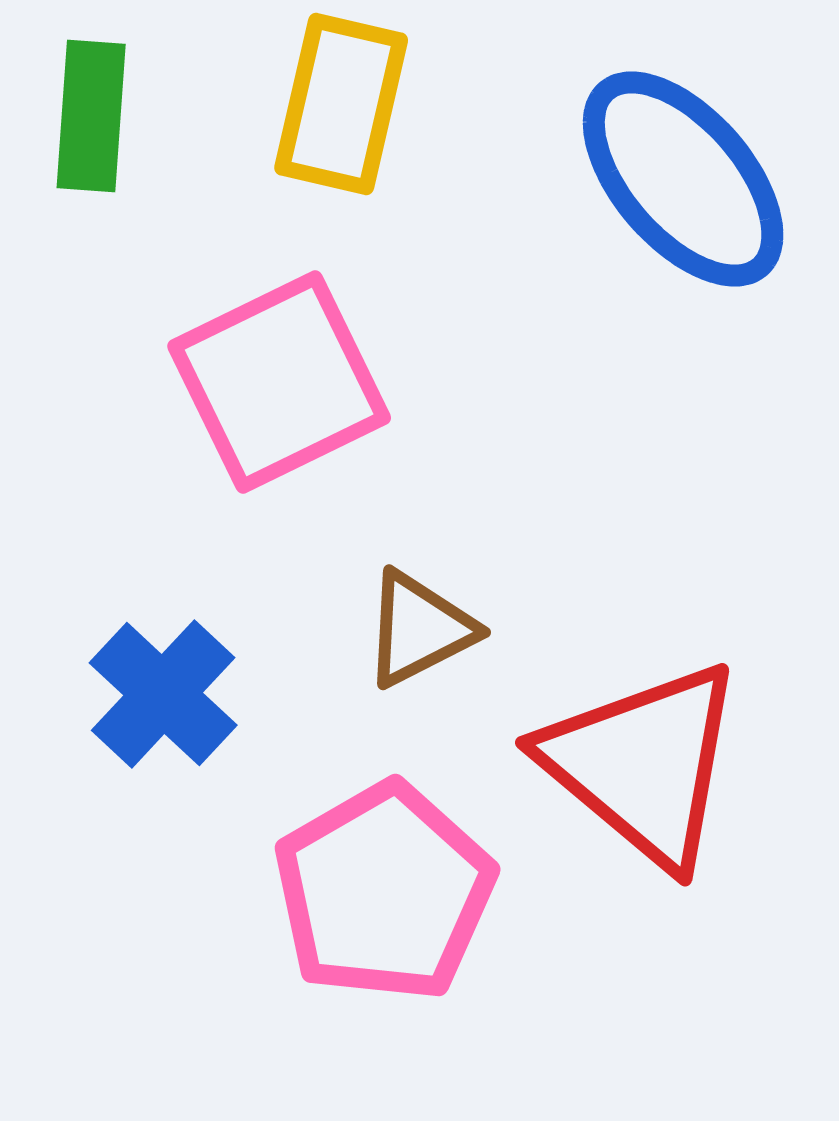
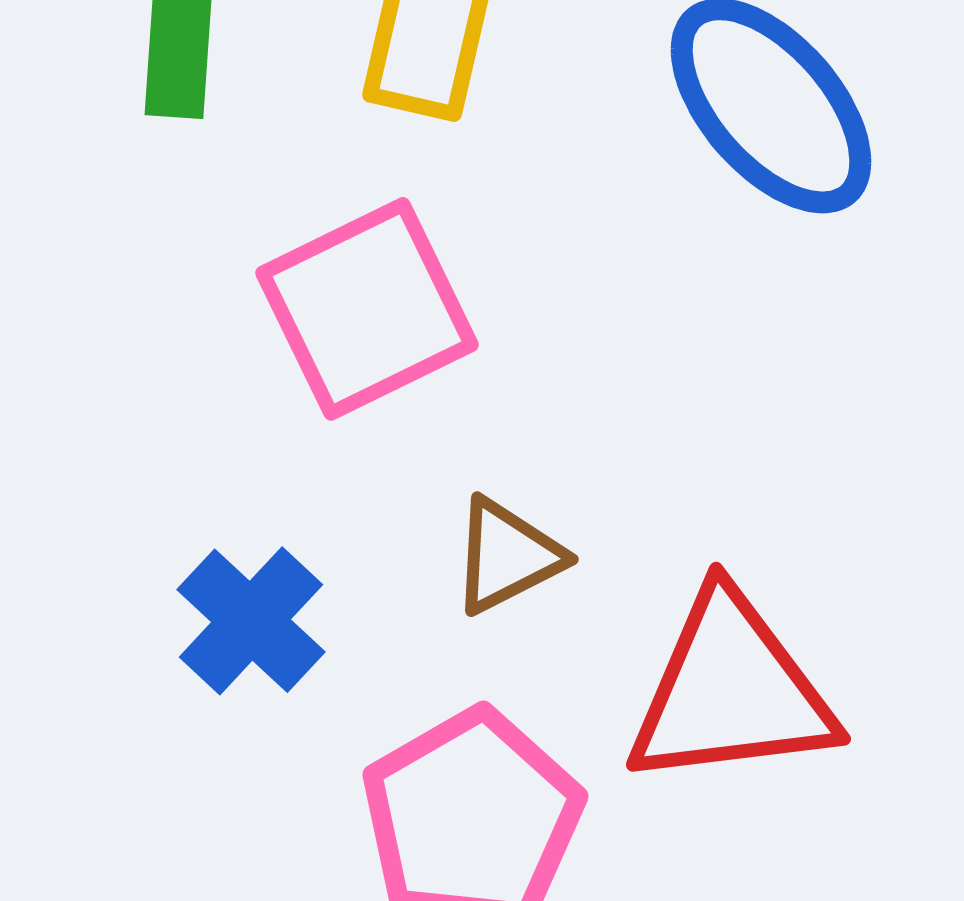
red triangle: (643, 764) -> (731, 691), turned -47

